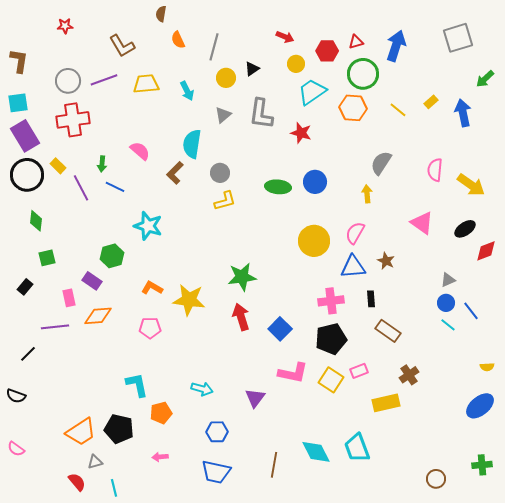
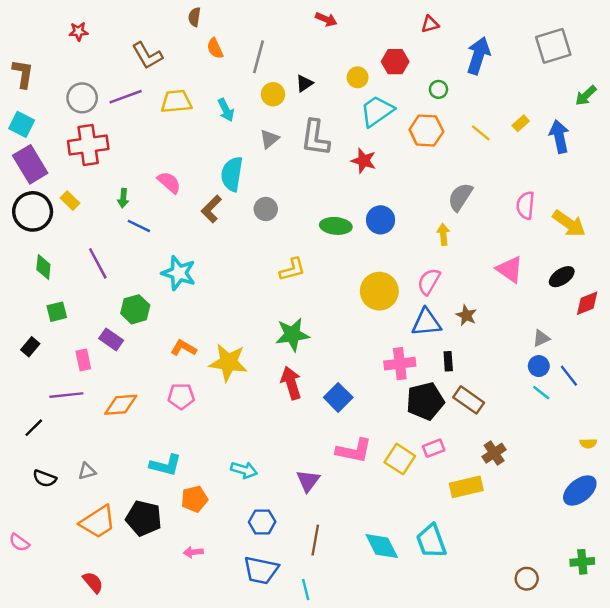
red arrow: (285, 37) -> (326, 19), moved
red triangle: (356, 42) -> (430, 24), moved
green circle: (363, 74) -> (438, 89), size x0.5
cyan square: (18, 103) -> (22, 124), turned 35
purple line: (81, 188) -> (98, 263), moved
yellow L-shape: (225, 201) -> (292, 269), moved
orange diamond: (98, 316) -> (121, 405), moved
black pentagon: (331, 339) -> (425, 401), moved
cyan L-shape: (137, 385) -> (165, 465), turned 116
black semicircle: (16, 396) -> (45, 478), moved
gray triangle: (95, 462) -> (87, 471), moved
brown line: (274, 465) -> (315, 540), moved
cyan line: (114, 488) -> (306, 590), moved

